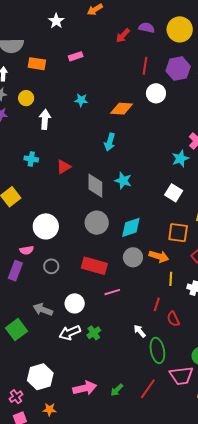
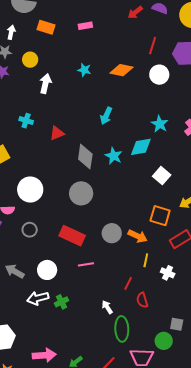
orange diamond: (122, 109) -> (122, 70), moved
cyan star: (180, 158) -> (160, 124), moved, turned -30
cyan diamond: (131, 227) -> (141, 147), moved

